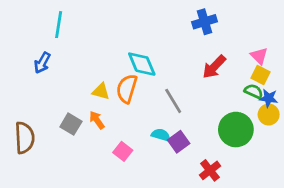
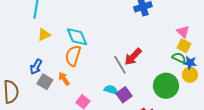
blue arrow: (42, 63) -> (36, 67), moved
cyan diamond: (142, 64) -> (77, 37), moved
red arrow: (214, 67) -> (133, 57), moved
orange semicircle: (127, 89) -> (73, 56), moved
yellow triangle: (101, 91) -> (44, 35), moved, turned -40

